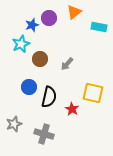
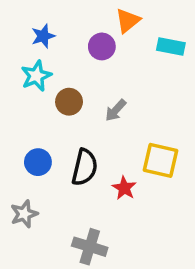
purple circle: (49, 18) -> (102, 46), moved
blue star: (32, 25) -> (43, 36), moved
blue circle: (29, 87) -> (38, 162), moved
gray cross: (44, 134) -> (90, 247), moved

